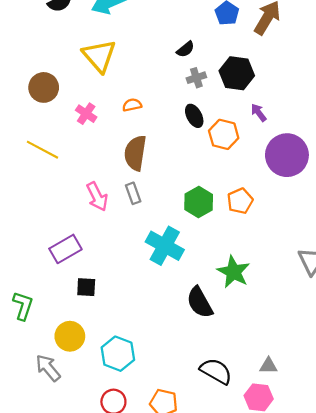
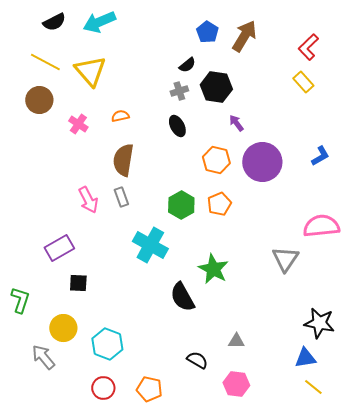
black semicircle: (185, 49) -> (187, 65), moved
orange hexagon: (224, 134) -> (216, 160), moved
yellow line: (43, 150) -> (45, 62), moved
gray triangle: (268, 366) -> (236, 341), moved
black semicircle: (216, 371) -> (197, 360), size x0.7

